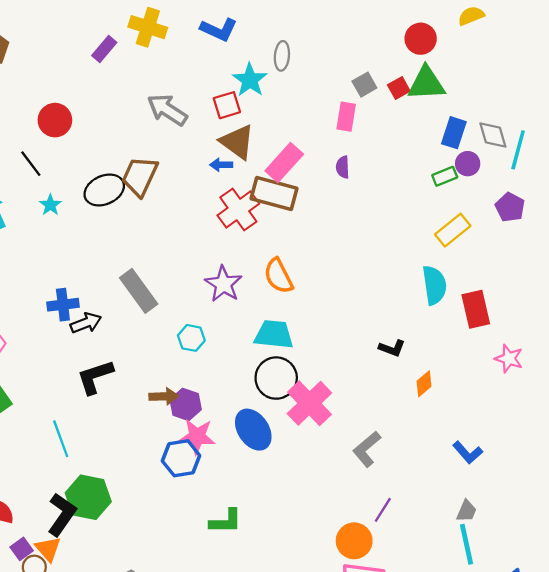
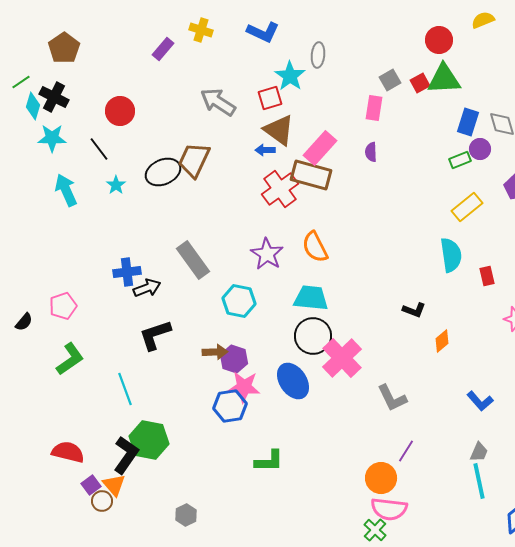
yellow cross: (148, 27) -> (201, 30), size x0.7
red rectangle: (476, 309) -> (487, 276), size x0.6
cyan hexagon: (191, 338) -> (239, 301), size x1.4
gray L-shape: (367, 449) -> (392, 398), turned -76

